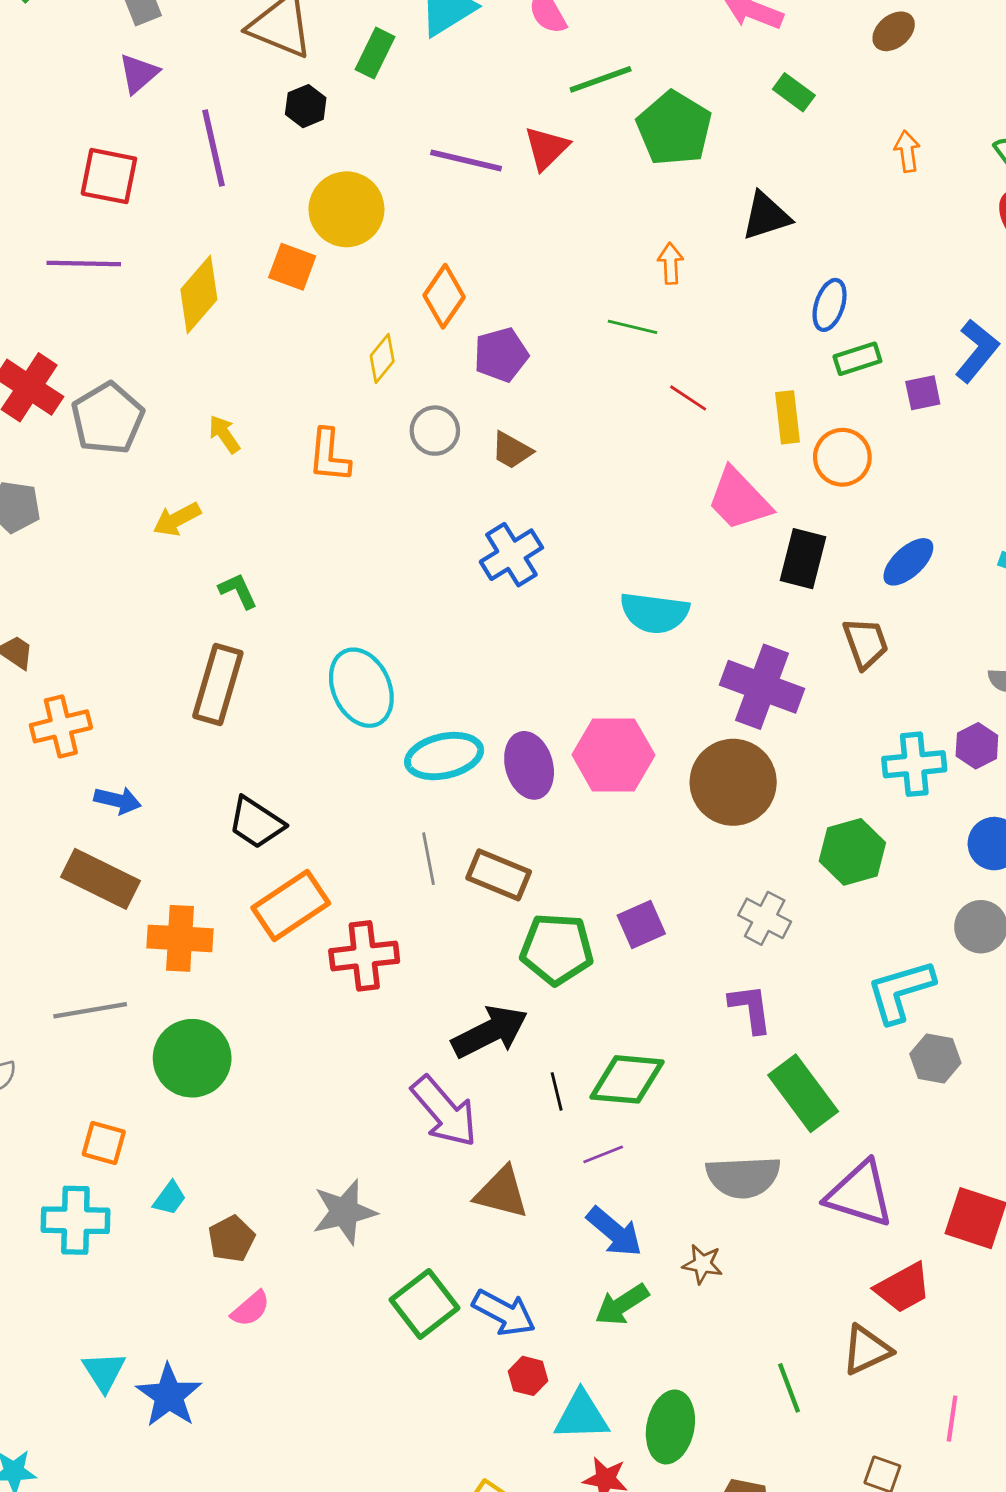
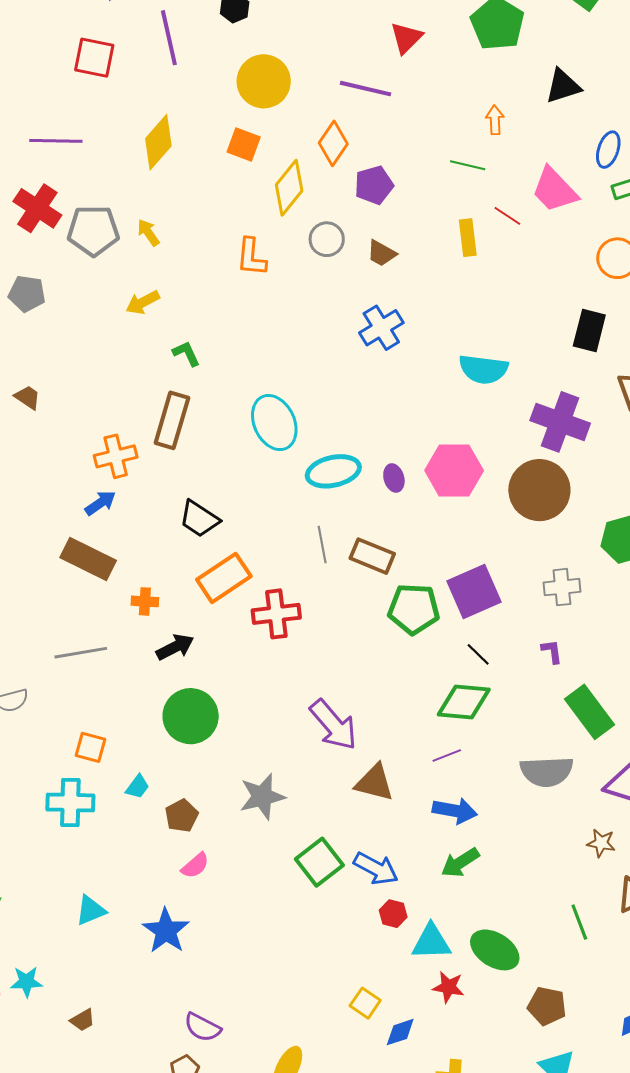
purple line: (466, 160) -> (365, 89), moved
purple line: (84, 263) -> (56, 141), moved
orange square: (292, 267) -> (244, 145), moved
yellow diamond: (382, 358) -> (289, 188), size x1.6
yellow rectangle: (788, 417) -> (468, 238), moved
gray pentagon: (108, 418) -> (93, 231), turned 30
yellow arrow: (224, 434) -> (148, 233), moved
pink trapezoid: (739, 499) -> (555, 190), moved
orange cross: (61, 726) -> (116, 456), moved
purple ellipse: (529, 765) -> (394, 478), size x0.6
blue arrow: (118, 800) -> (100, 503), turned -48
gray cross: (765, 918) -> (562, 587), turned -33
purple square: (641, 924) -> (474, 591), size x1.6
orange cross: (180, 938) -> (145, 601), size x0.6
purple L-shape: (750, 1008) -> (552, 651), size x0.7
black arrow: (490, 1032) -> (175, 647), moved, size x0.7
green circle: (192, 1058) -> (191, 716), moved
black line: (557, 1091) -> (478, 654), moved, turned -32
blue arrow: (614, 1232) -> (455, 811), turned -30
brown star: (703, 1264) -> (601, 843), moved
cyan triangle: (104, 1371) -> (91, 910), turned 40
blue star: (169, 1396) -> (166, 931), moved
green ellipse: (670, 1427) -> (495, 950), turned -69

